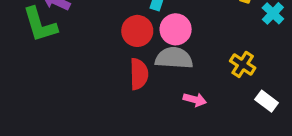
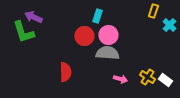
yellow cross: (243, 64) -> (147, 77), moved
red semicircle: (139, 74) -> (65, 72), moved

